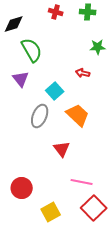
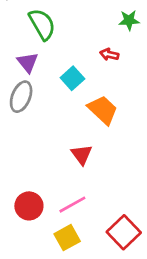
gray ellipse: (40, 116) -> (21, 97), moved
pink line: (82, 182) -> (72, 205), moved, turned -40

